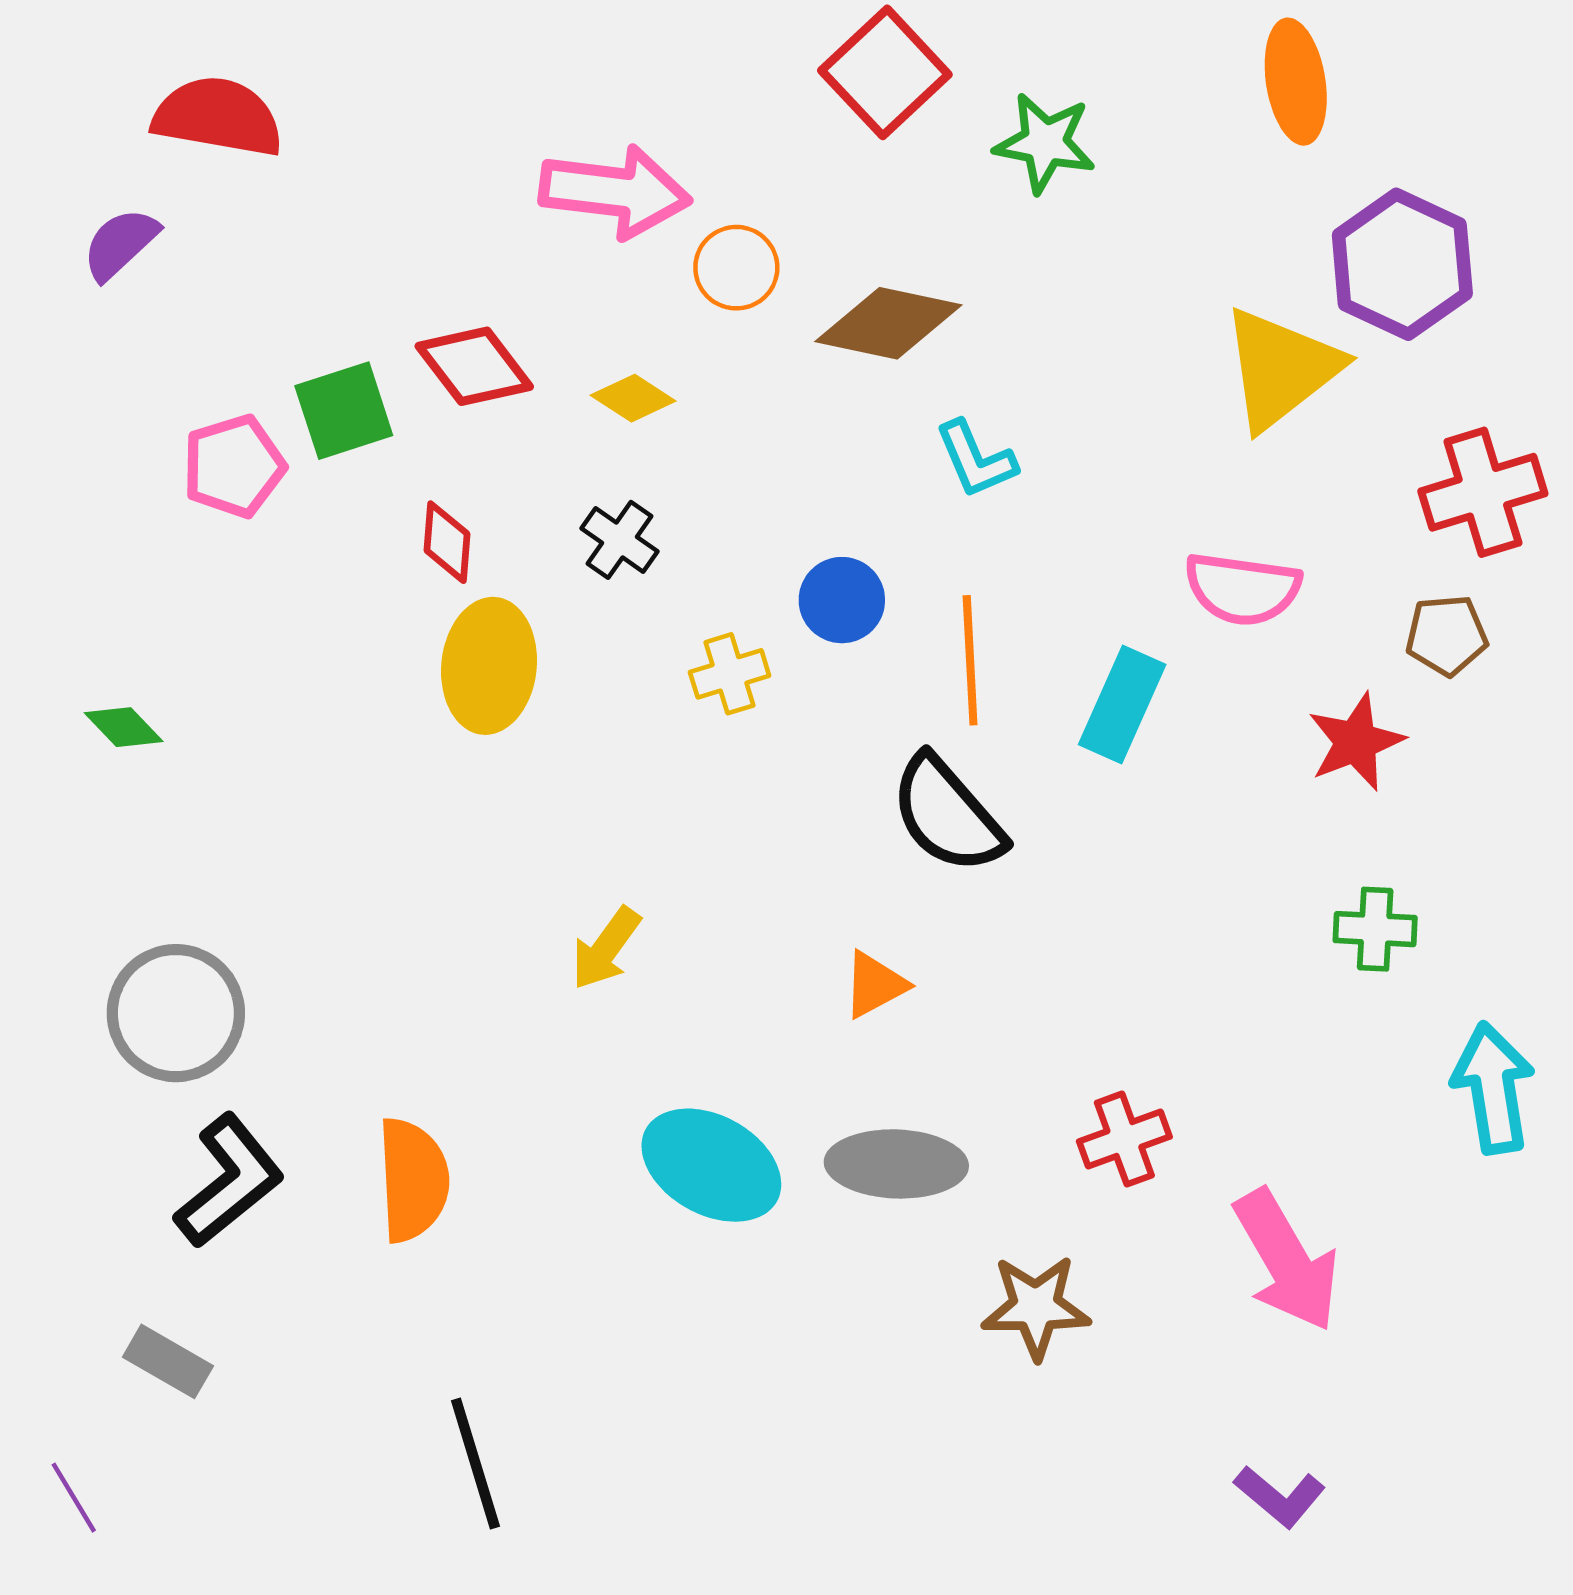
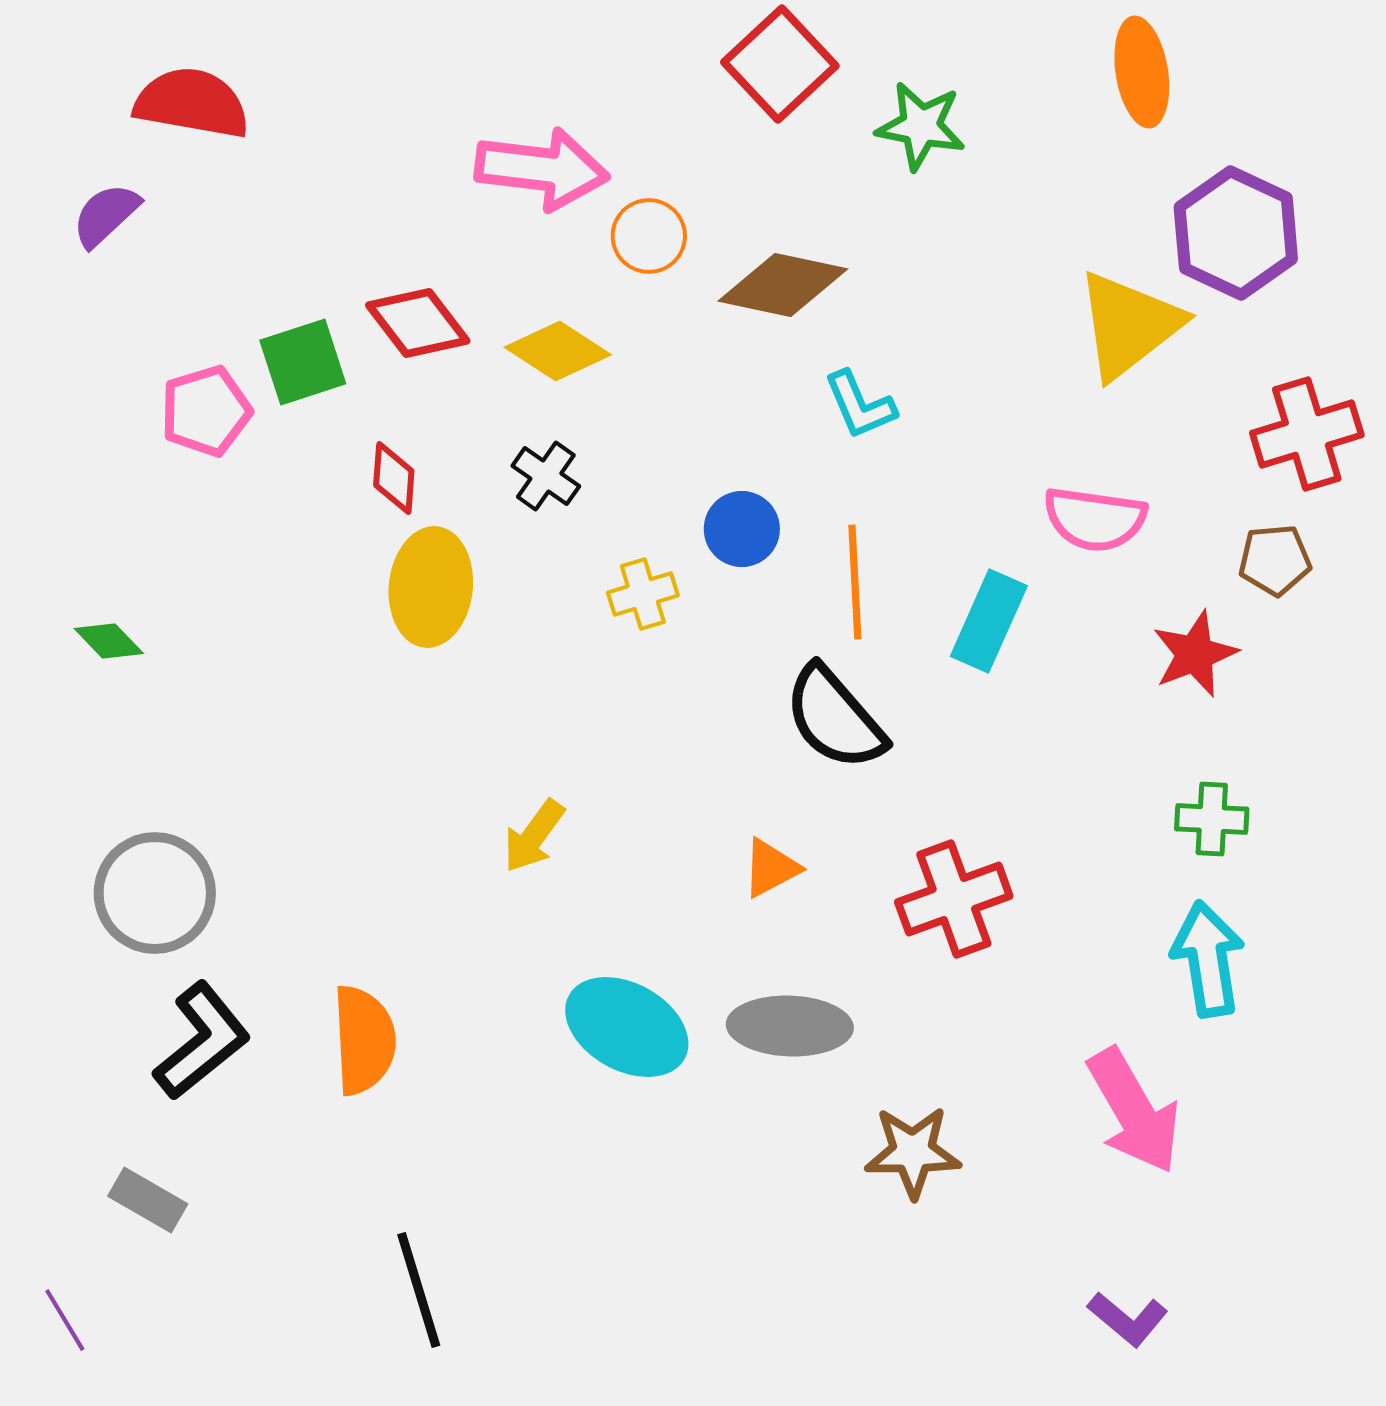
yellow diamond: (633, 398) -> (558, 351), size x1.4
cyan arrow: (1493, 1088) -> (1208, 959), moved
red cross: (1124, 1139) -> (954, 899), moved, size x1.4

